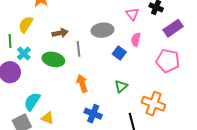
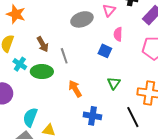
pink triangle: (132, 14) -> (109, 10), turned 32
gray ellipse: (103, 30) -> (82, 19), moved
brown arrow: (60, 33) -> (43, 44), turned 84
cyan cross: (24, 53) -> (20, 64), moved

